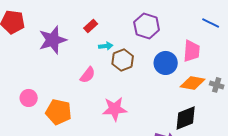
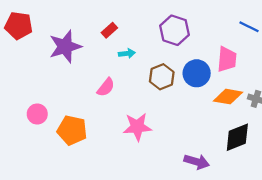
brown hexagon: (123, 60) -> (162, 77), moved
black diamond: (186, 118) -> (237, 137), moved

